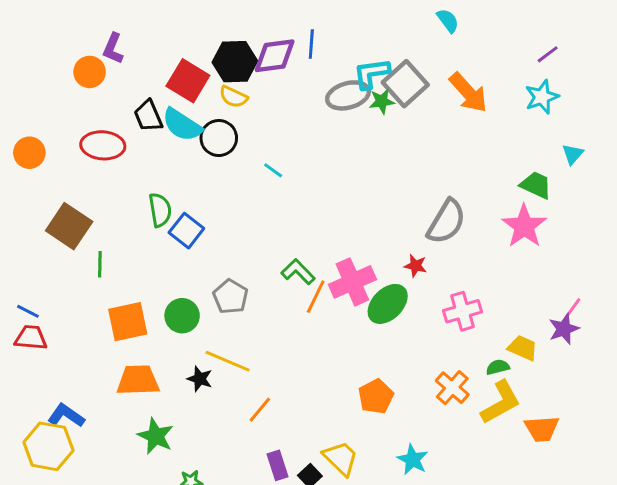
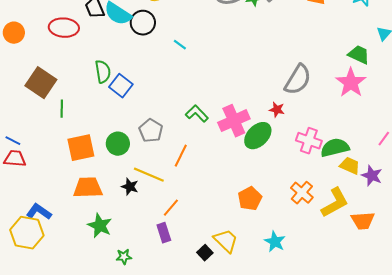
orange line: (316, 297) -> (181, 156), moved
pink cross: (463, 311) -> (309, 141), turned 35
purple star: (564, 329) -> (372, 176), moved, turned -30
green semicircle: (498, 367) -> (335, 148), moved, size x1.8
purple rectangle: (278, 465) -> (164, 233), moved

